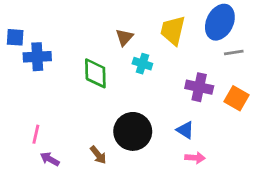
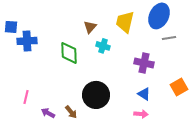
orange square: (236, 98) -> (179, 87), moved, turned 30
blue triangle: (185, 130) -> (144, 94), moved
purple arrow: (50, 159) -> (48, 113), moved

